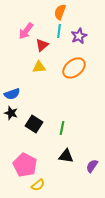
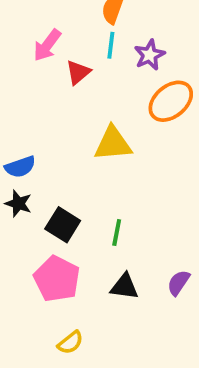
yellow triangle: (39, 67) -> (113, 144), moved, size x1.5
orange ellipse: (74, 68) -> (171, 101), moved
pink pentagon: (25, 165) -> (57, 279), moved
purple semicircle: (92, 166) -> (178, 283), moved

